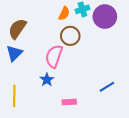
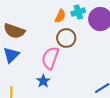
brown semicircle: (17, 29) -> (14, 31), turned -105

